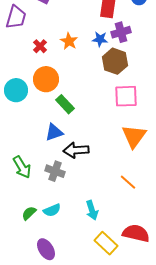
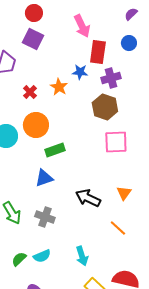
blue star: (100, 39) -> (80, 72), moved
green rectangle: (65, 104) -> (55, 150), turned -66
orange triangle: (134, 136) -> (124, 193), moved, size x0.6
black arrow: (76, 150) -> (88, 198), moved, turned 30

